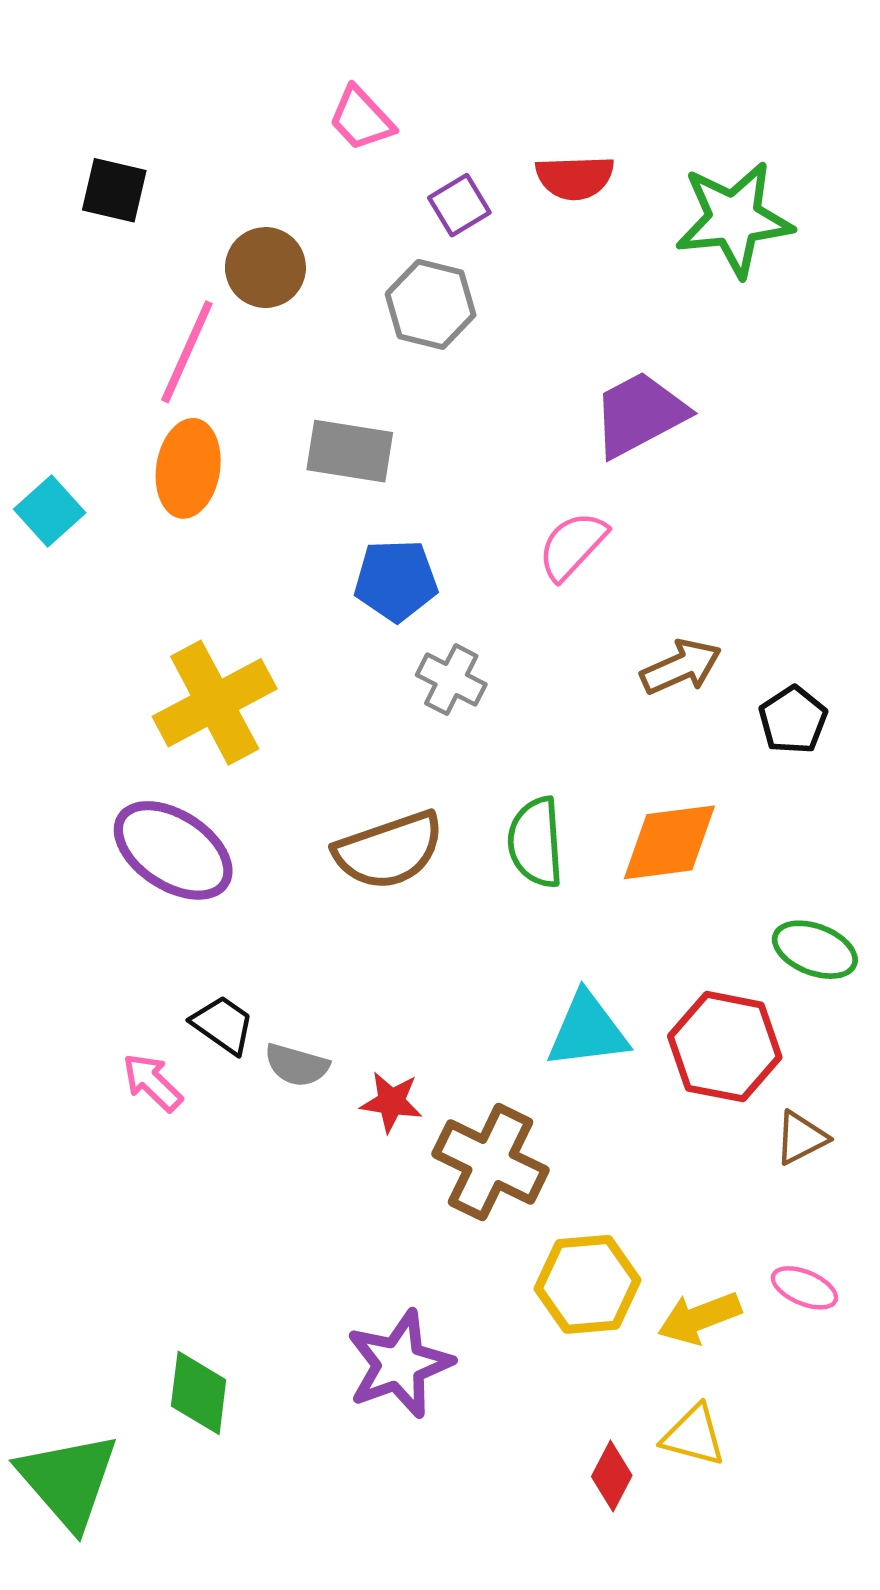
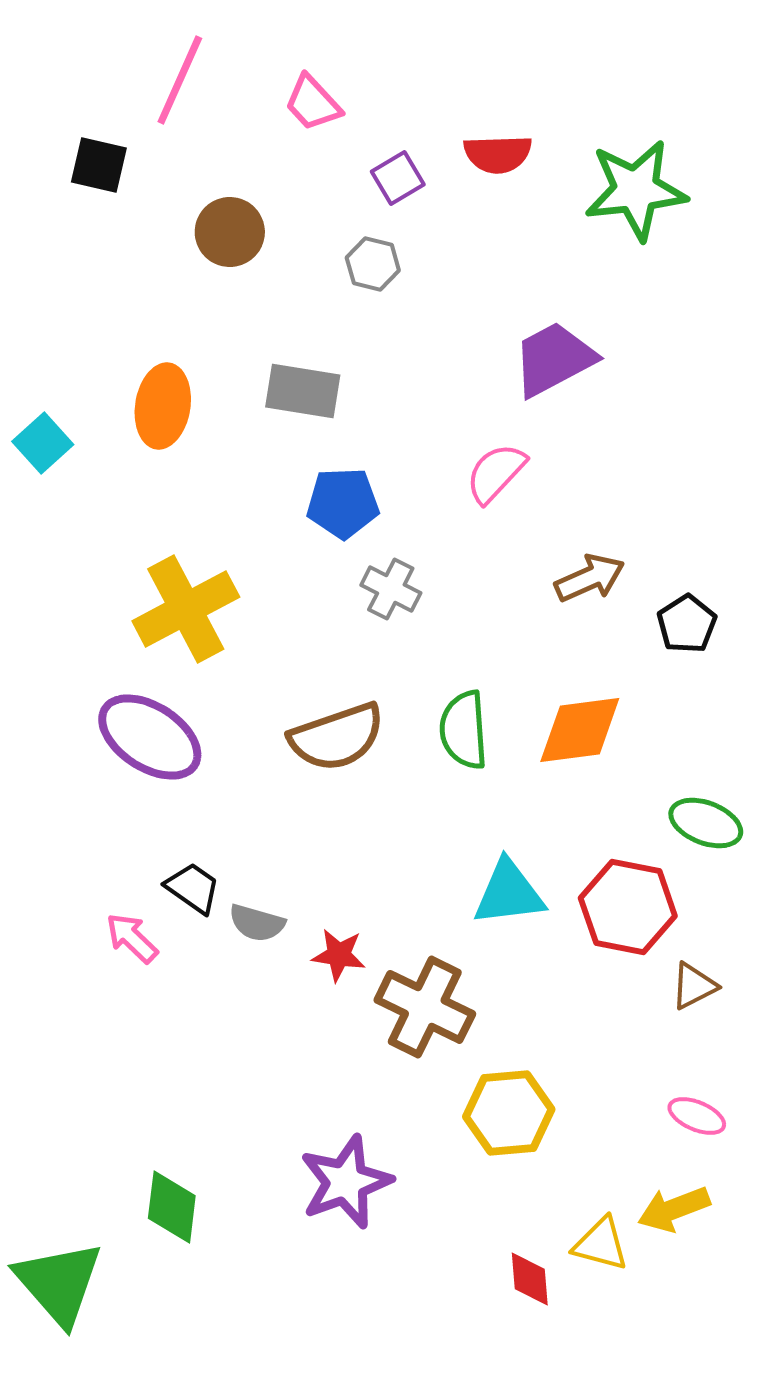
gray hexagon: (431, 304) -> (373, 264), size x0.7
pink line: (187, 352) -> (180, 80), moved
yellow arrow: (699, 1318) -> (674, 1209), moved
red diamond: (612, 1476) -> (530, 1279), turned -32

